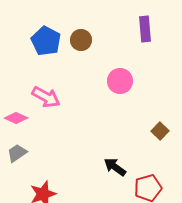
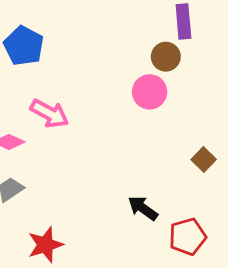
brown circle: (81, 40) -> (166, 57), moved
blue pentagon: (46, 41) -> (24, 46), moved

